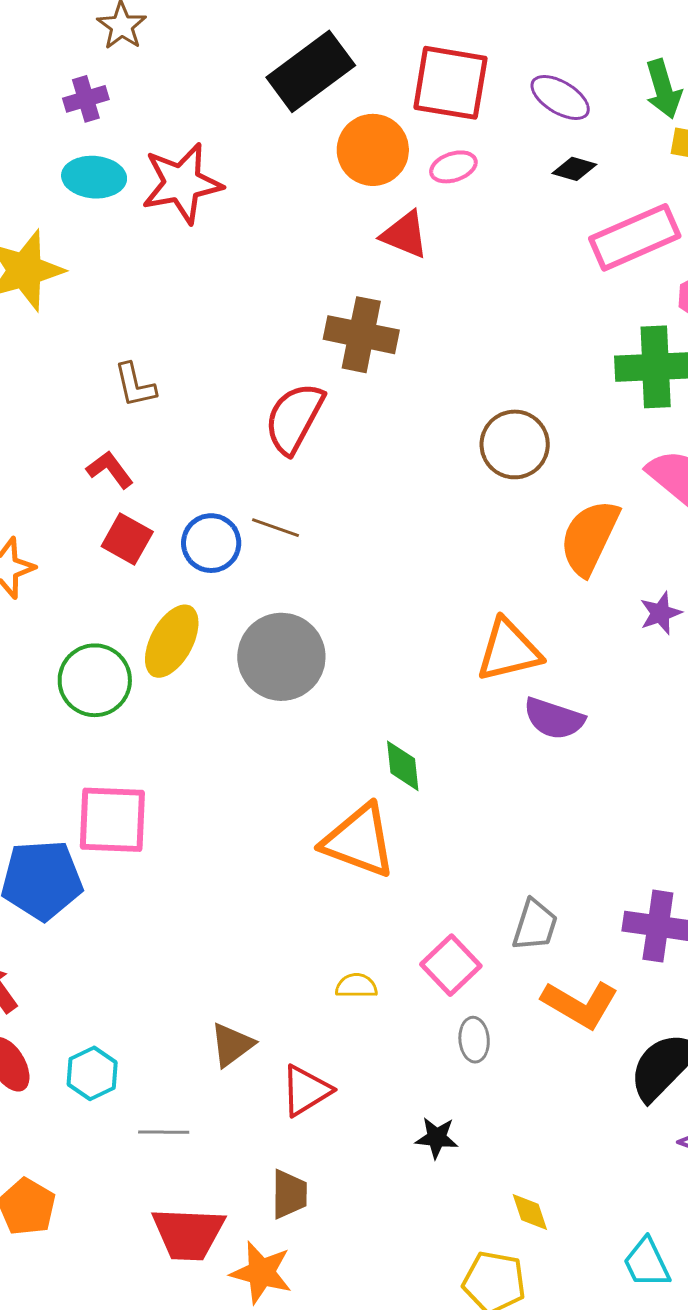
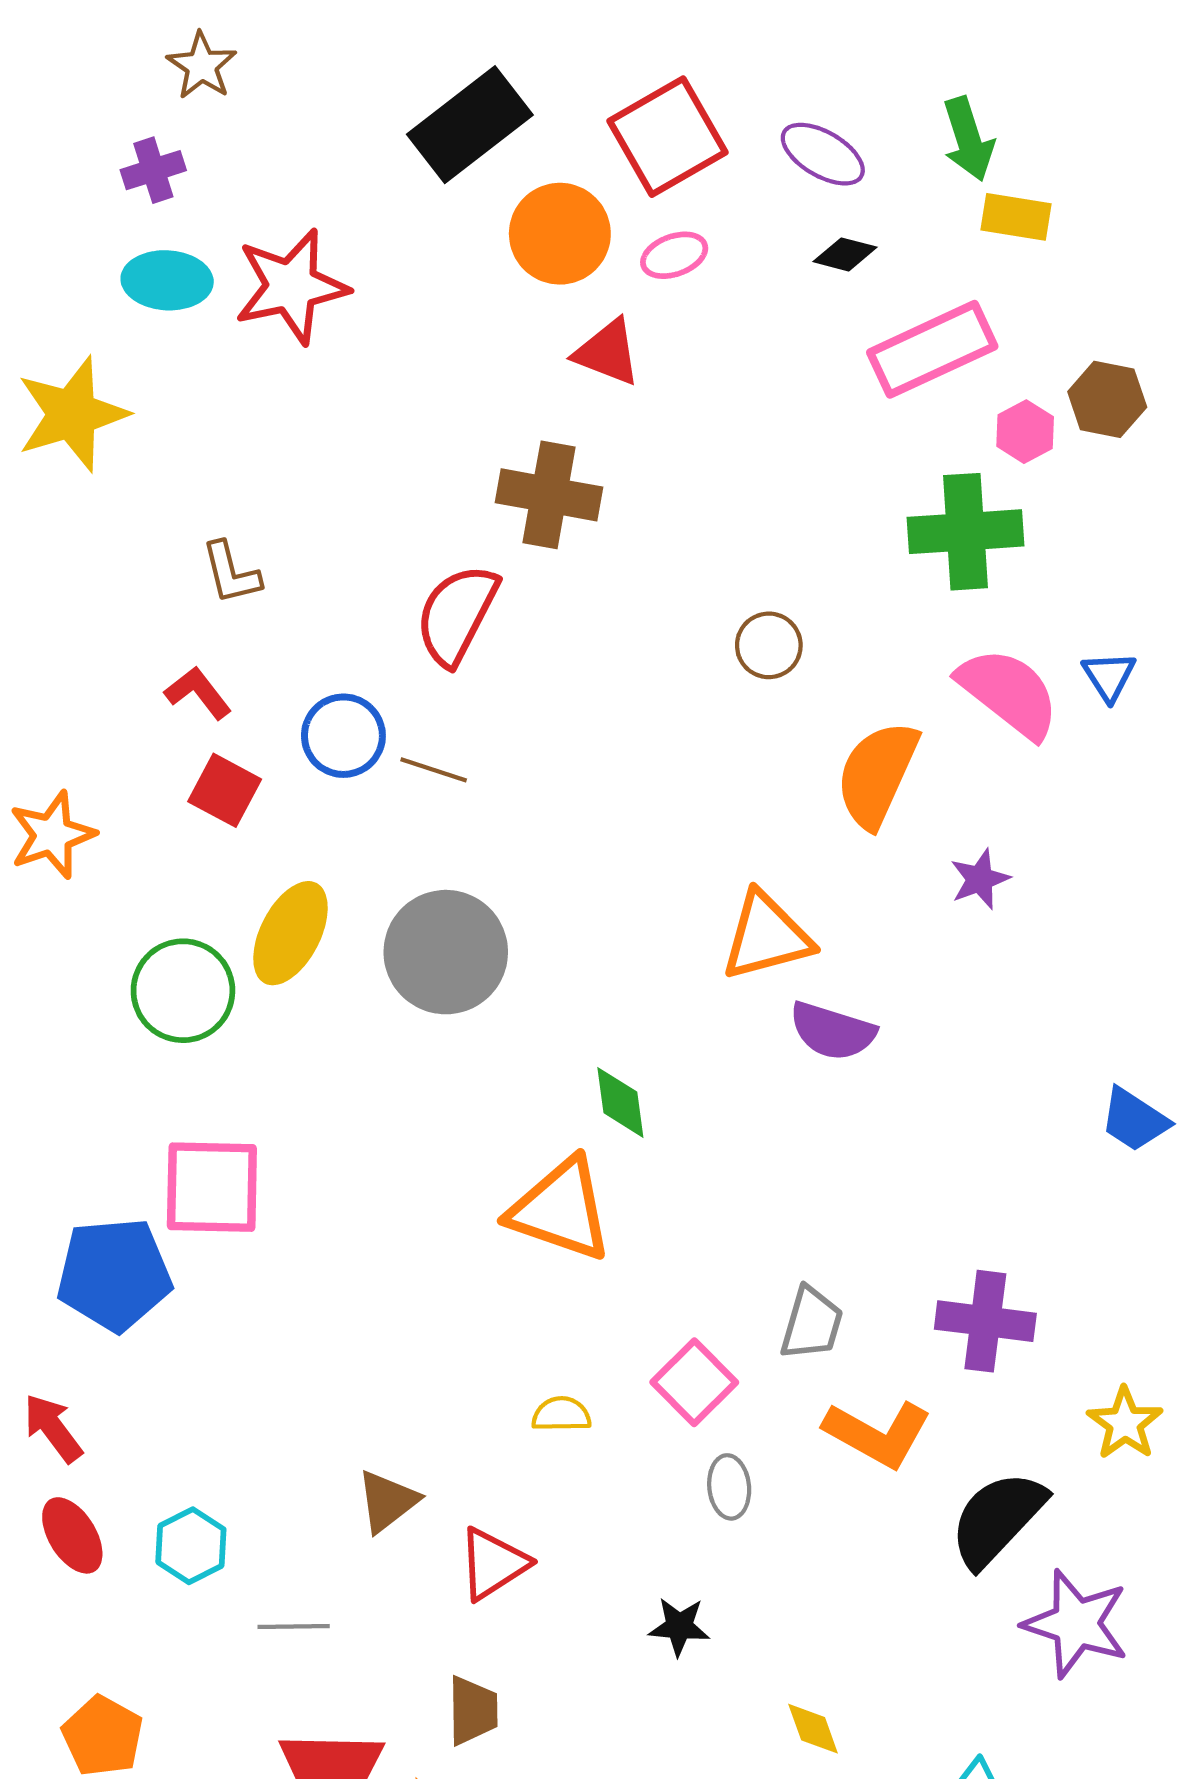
red square: (450, 83) -> (667, 137), turned -38
brown circle: (515, 444) -> (769, 645), size x0.7
blue circle: (211, 543) -> (343, 736), moved

